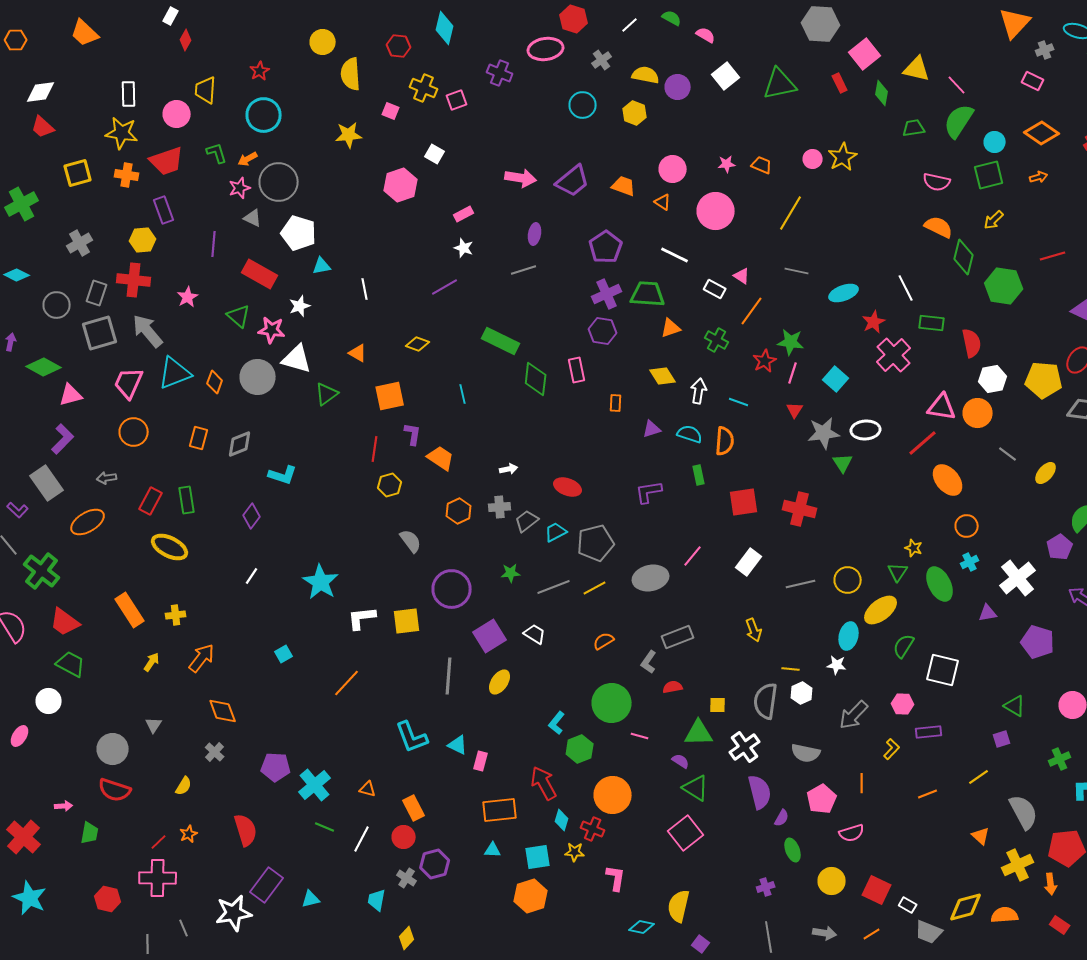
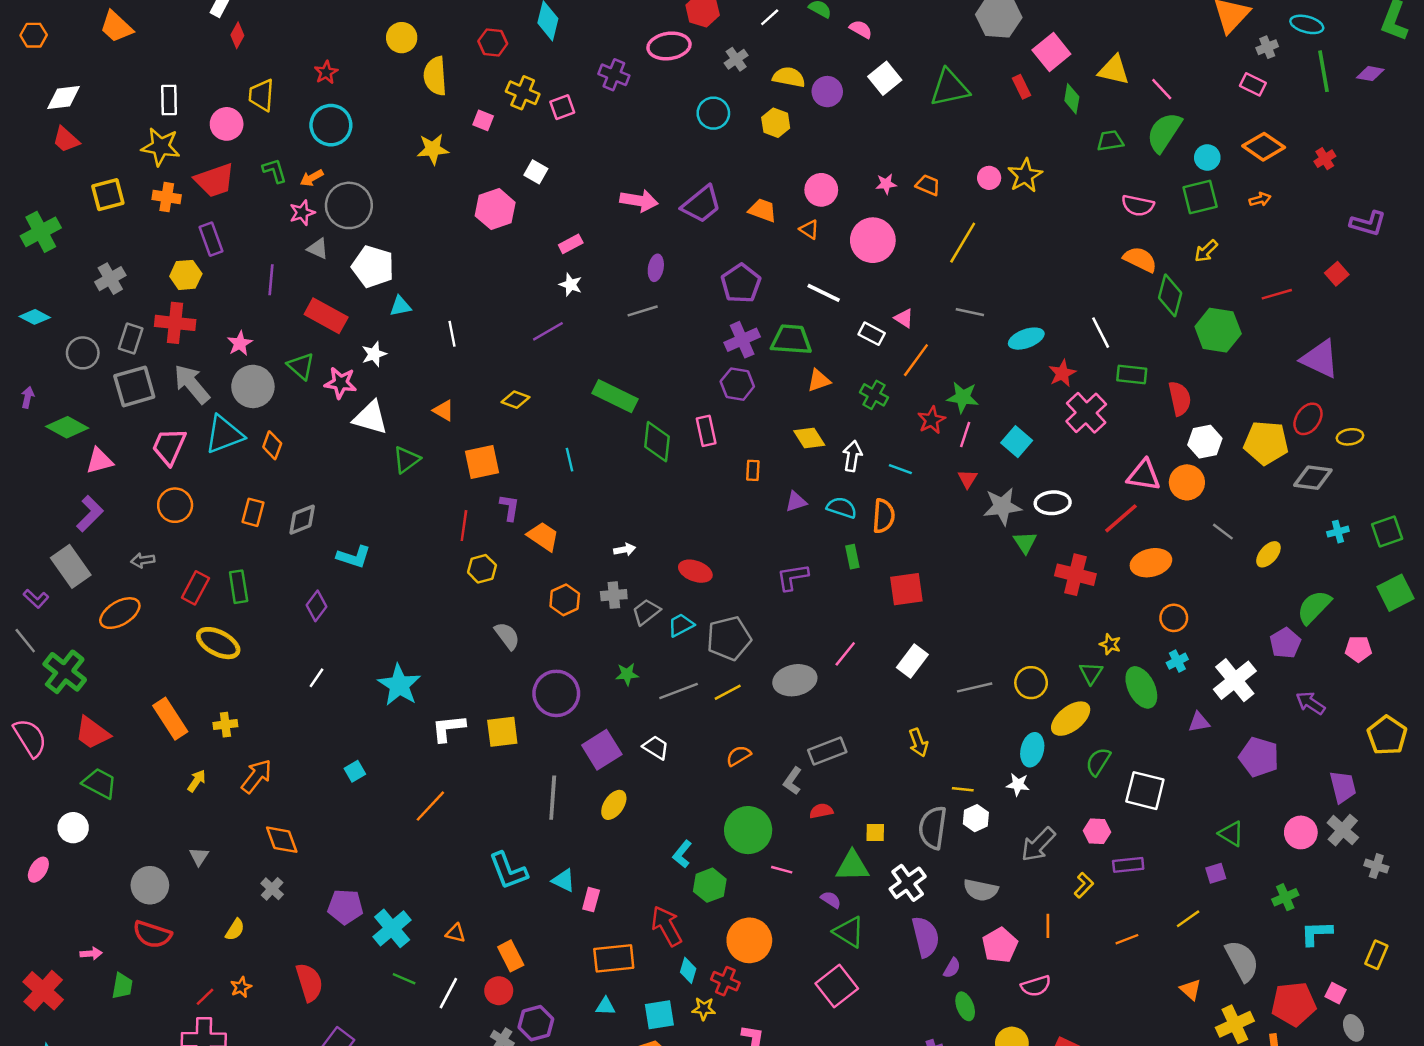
gray circle: (258, 377) -> (253, 386), moved
orange ellipse: (948, 480) -> (1151, 563), turned -64
red cross: (800, 509) -> (1075, 575), moved

